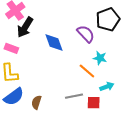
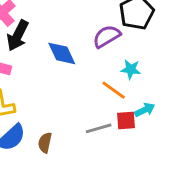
purple semicircle: (86, 34) -> (107, 36), turned -72
red square: (94, 103) -> (126, 120), moved

